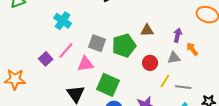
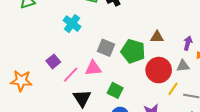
green pentagon: (124, 46) -> (133, 51), turned 30
pink line: (66, 50) -> (71, 75), moved
red circle: (150, 63) -> (159, 70), size x1.6
green square: (108, 85) -> (115, 90), size x0.7

